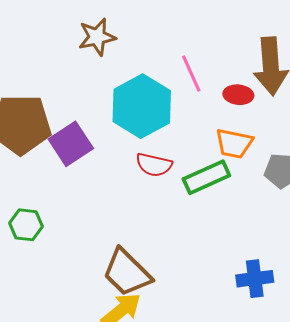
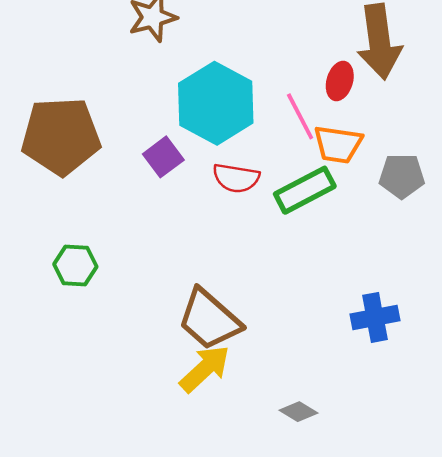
pink line: (191, 73) -> (300, 116), moved
red ellipse: (238, 95) -> (340, 81), turned -76
purple square: (71, 144) -> (163, 157), moved, size x0.7

